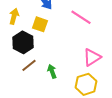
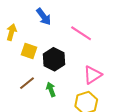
yellow square: (40, 24) -> (29, 51), moved
black hexagon: (23, 42) -> (54, 59), moved

